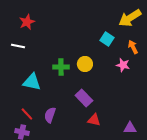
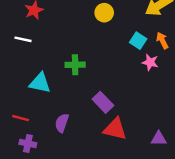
cyan square: (107, 39) -> (138, 41), moved
yellow circle: (85, 64) -> (104, 13), moved
red line: (27, 114) -> (21, 118), moved, turned -32
red triangle: (94, 120) -> (115, 129), size x1.5

